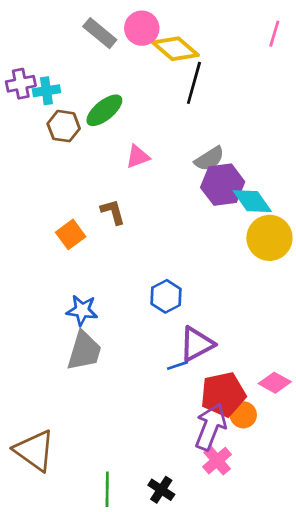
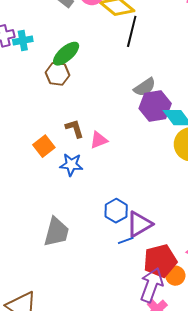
brown hexagon: (64, 126) -> (57, 74), moved
pink triangle: (138, 157) -> (99, 140), moved
blue hexagon: (166, 296) -> (116, 211), moved
blue star: (82, 310) -> (71, 165), moved

